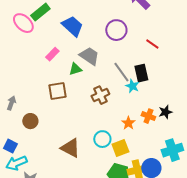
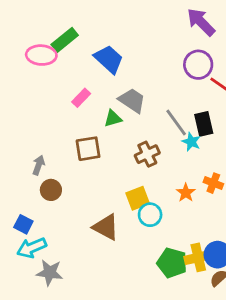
pink ellipse: (23, 23) -> (41, 55), turned -40
purple circle: (116, 30) -> (198, 65), moved
gray arrow: (11, 103) -> (39, 165), moved
yellow square: (120, 148) -> (138, 198), moved

